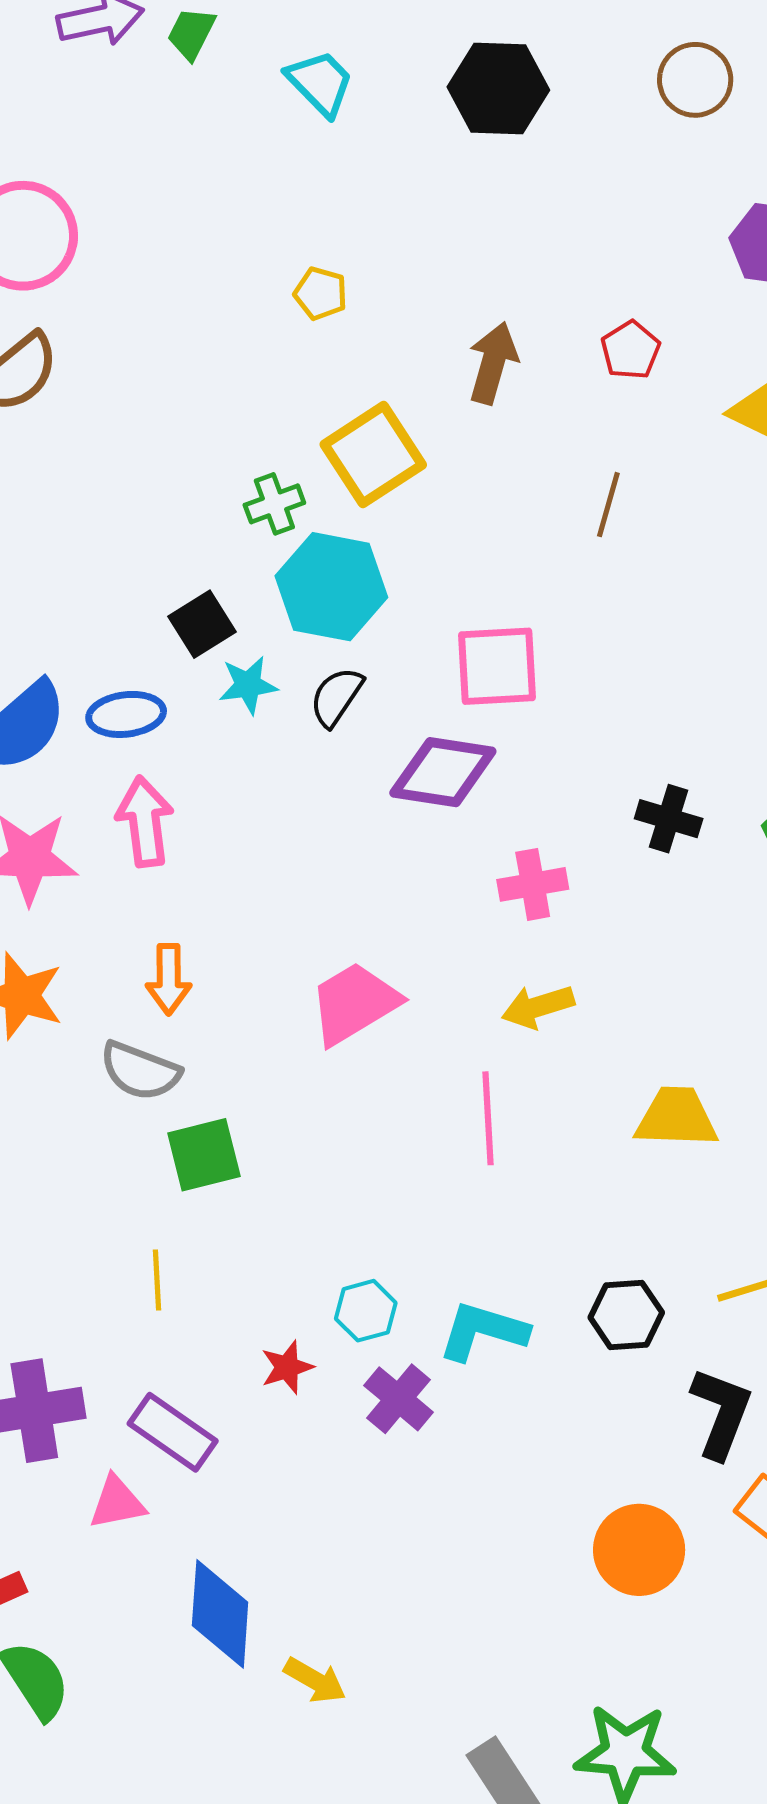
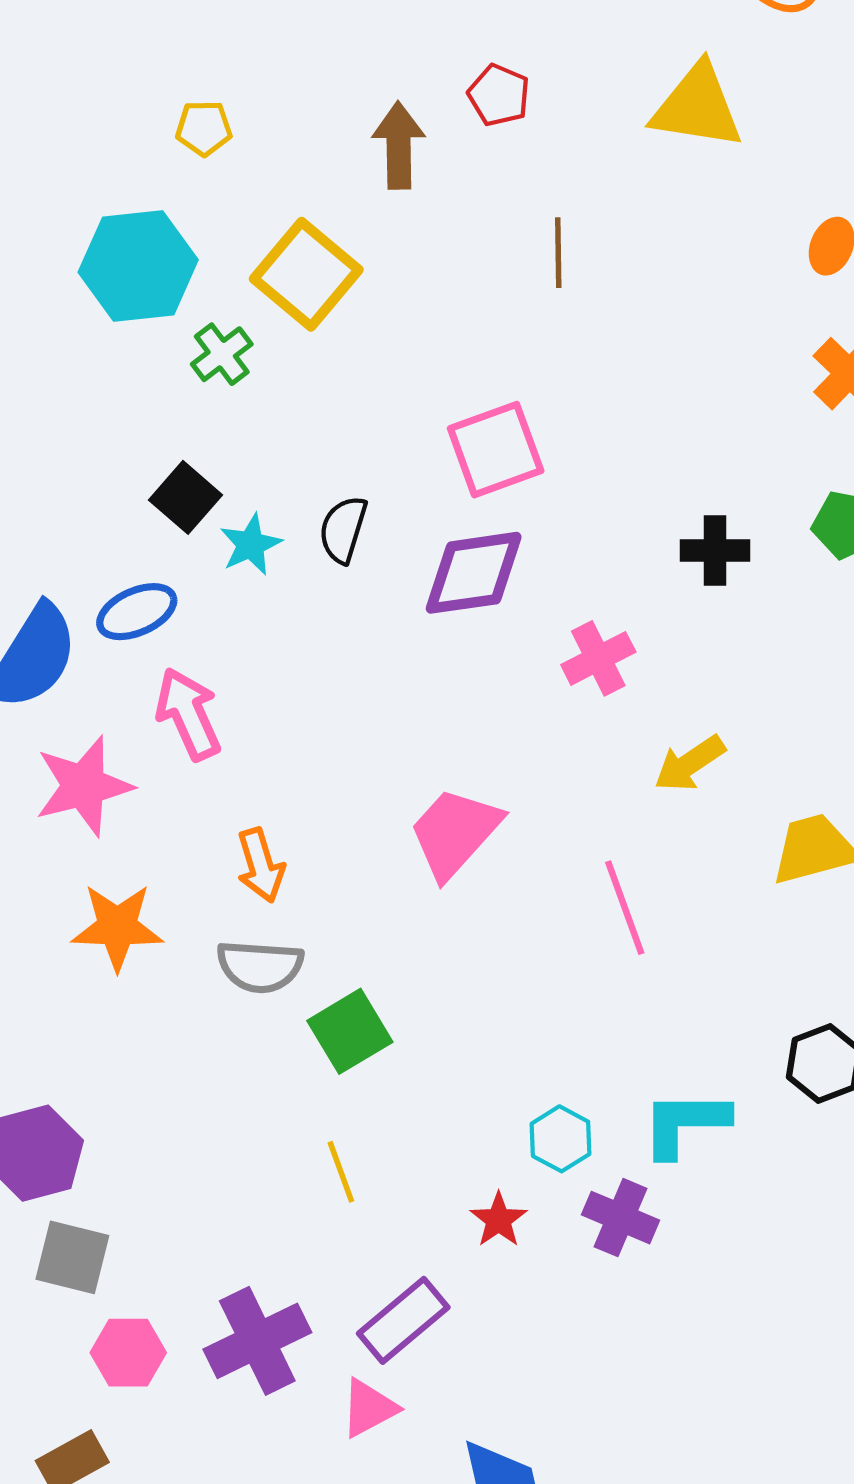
red pentagon: (631, 350) -> (499, 95), moved
cyan hexagon: (331, 587) -> (138, 266), moved
yellow arrow: (538, 1007) -> (690, 764), moved
purple rectangle: (173, 1432) -> (403, 1320), turned -58

